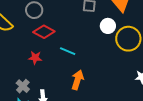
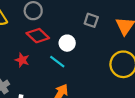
white circle: (108, 26) -> (67, 43), moved

